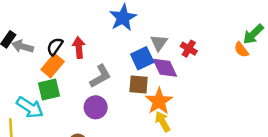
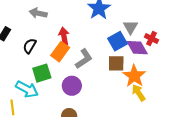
black semicircle: (55, 46) -> (30, 46), moved
gray arrow: (23, 47) -> (38, 13), moved
red cross: (189, 49) -> (151, 38), moved
orange rectangle: (53, 66) -> (60, 52), moved
purple circle: (96, 107) -> (72, 86), moved

